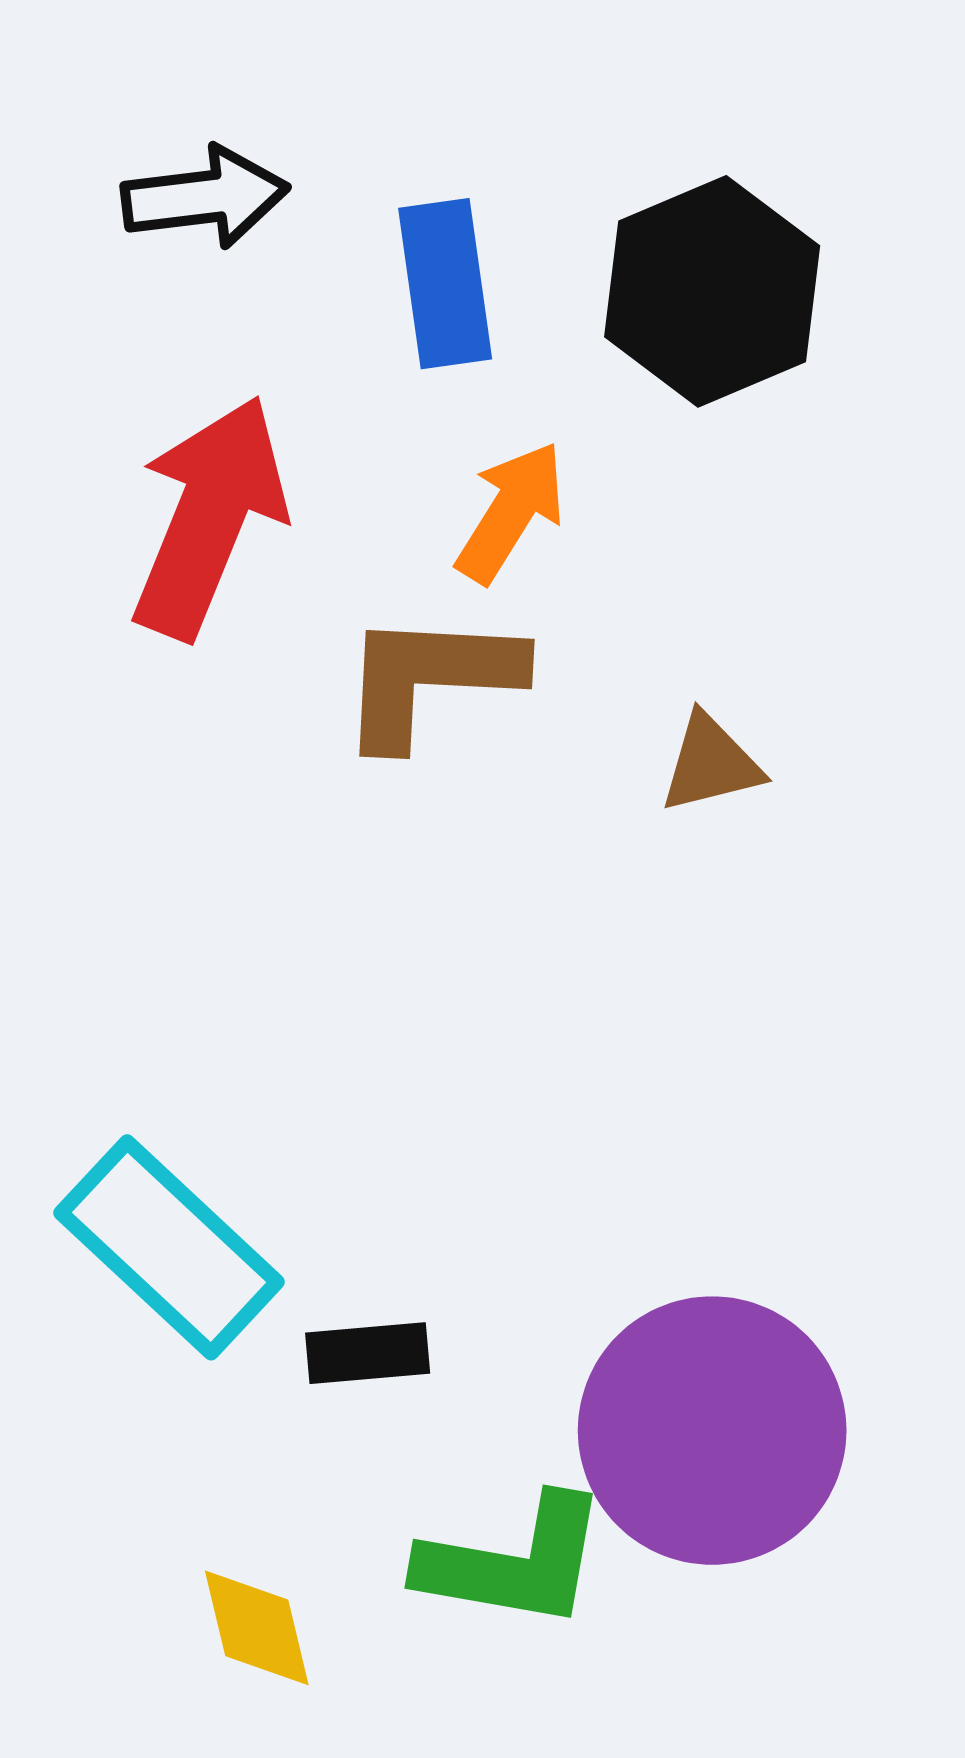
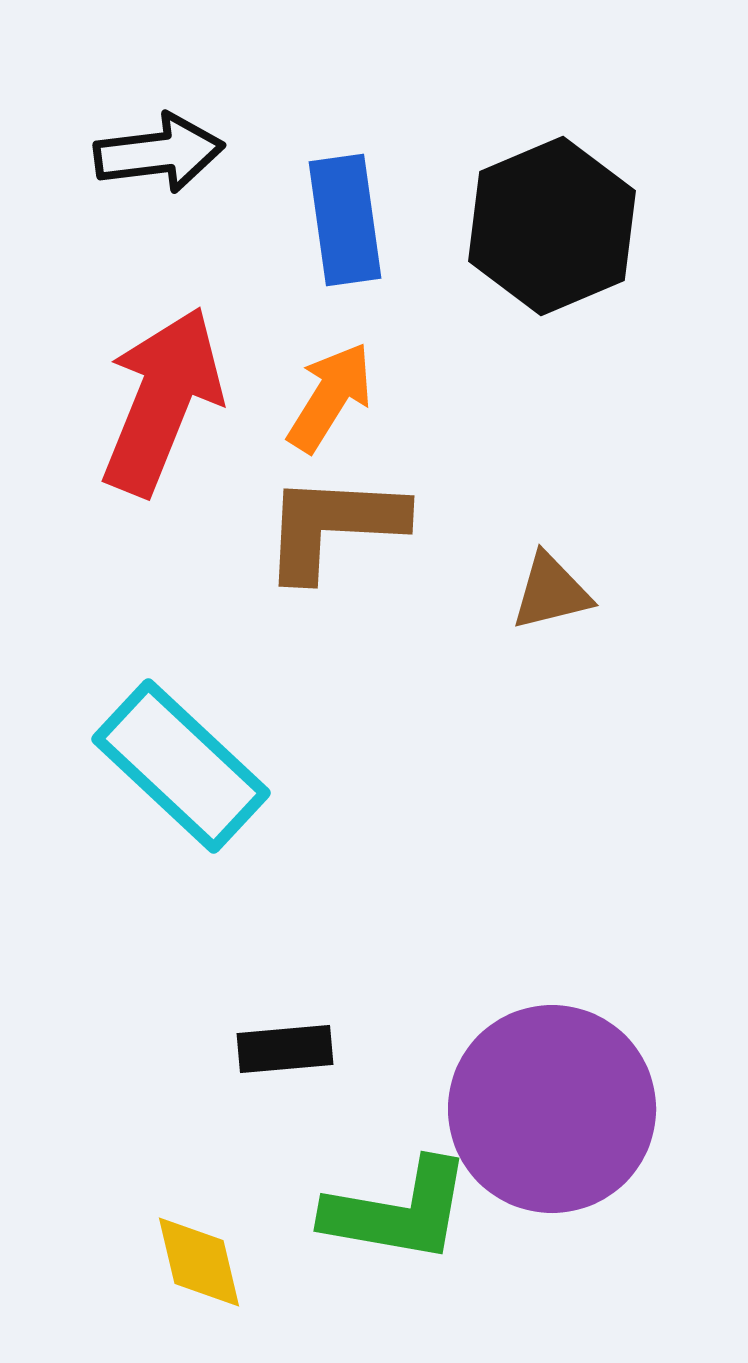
orange arrow: (511, 512) -> (330, 397), moved
cyan rectangle: (169, 1247) -> (181, 766), moved

